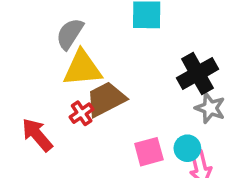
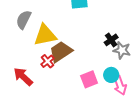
gray semicircle: (70, 34) -> (24, 20), moved
black cross: (197, 74) -> (111, 40), moved, size x0.6

